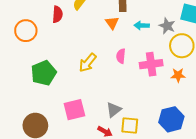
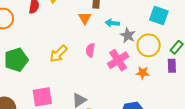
gray star: (167, 26) -> (128, 35), moved
pink cross: (151, 64) -> (118, 60), turned -30

